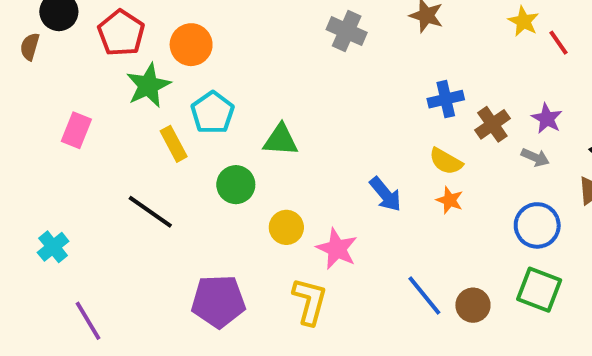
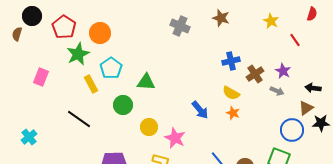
red line: (559, 43) -> (295, 40), moved
blue circle: (537, 225) -> (292, 130), moved

